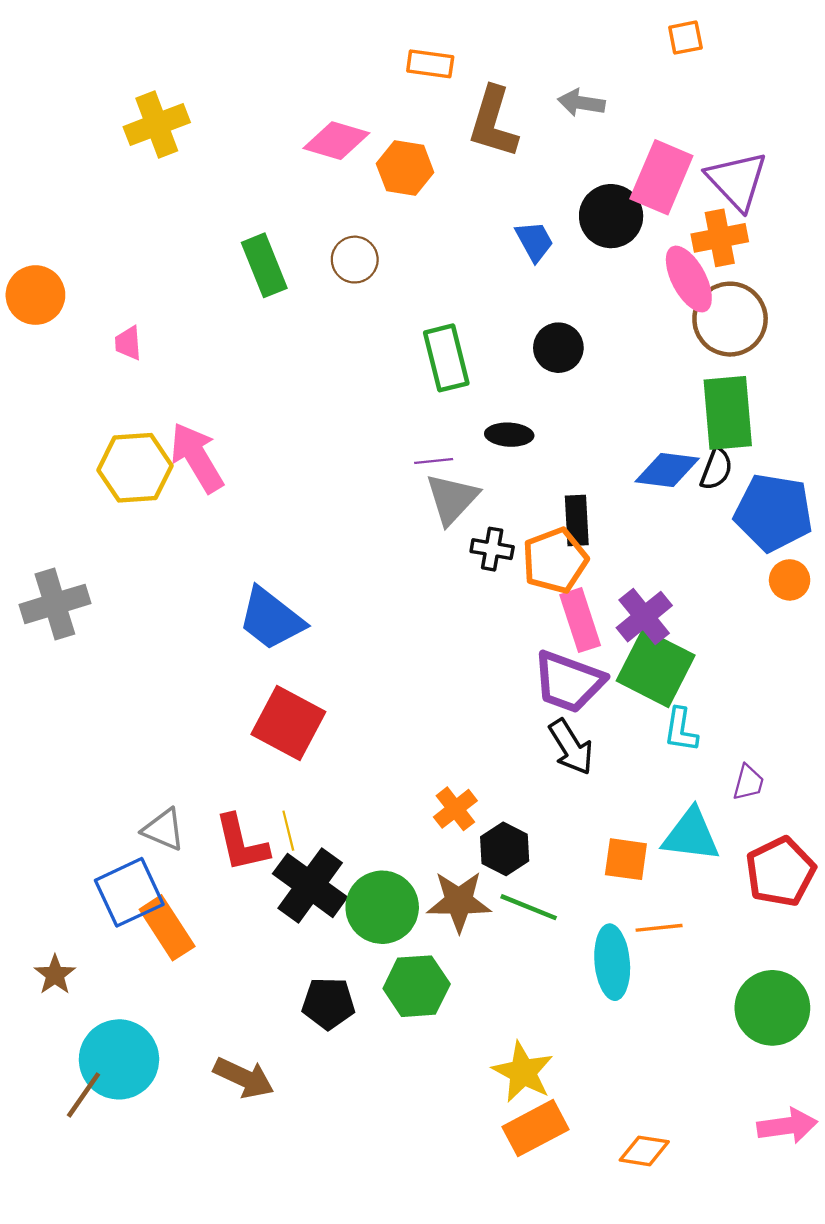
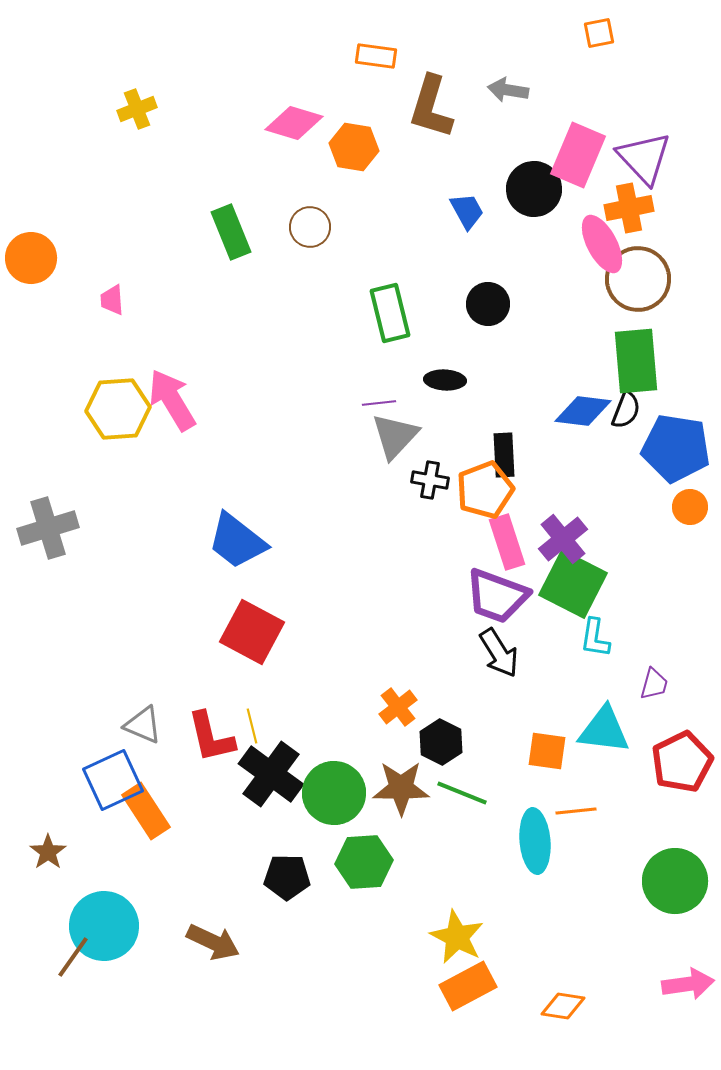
yellow cross: (157, 125) -> (137, 109), size x0.7

